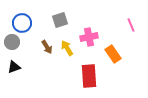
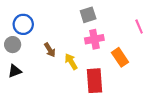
gray square: (60, 20) -> (88, 15), moved
yellow arrow: (67, 48) -> (71, 62), moved

